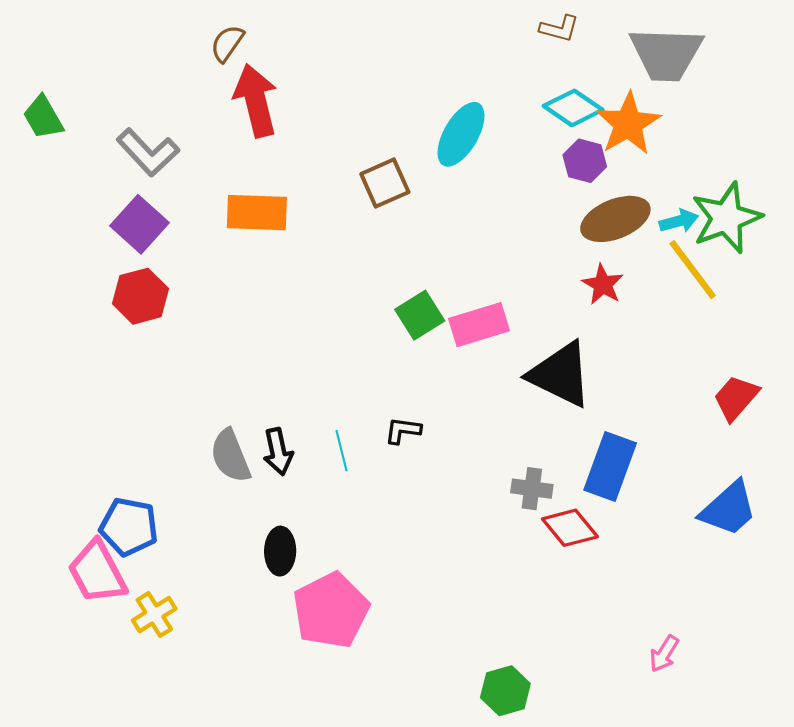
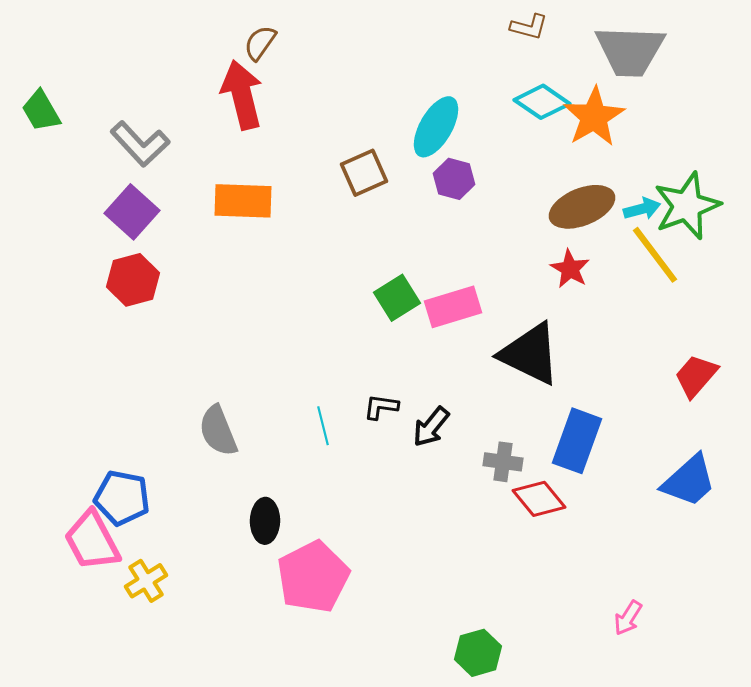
brown semicircle: (227, 43) -> (260, 43), moved
purple hexagon: (585, 161) -> (454, 179), moved
black arrow: (278, 452) -> (431, 427), moved, turned 51

